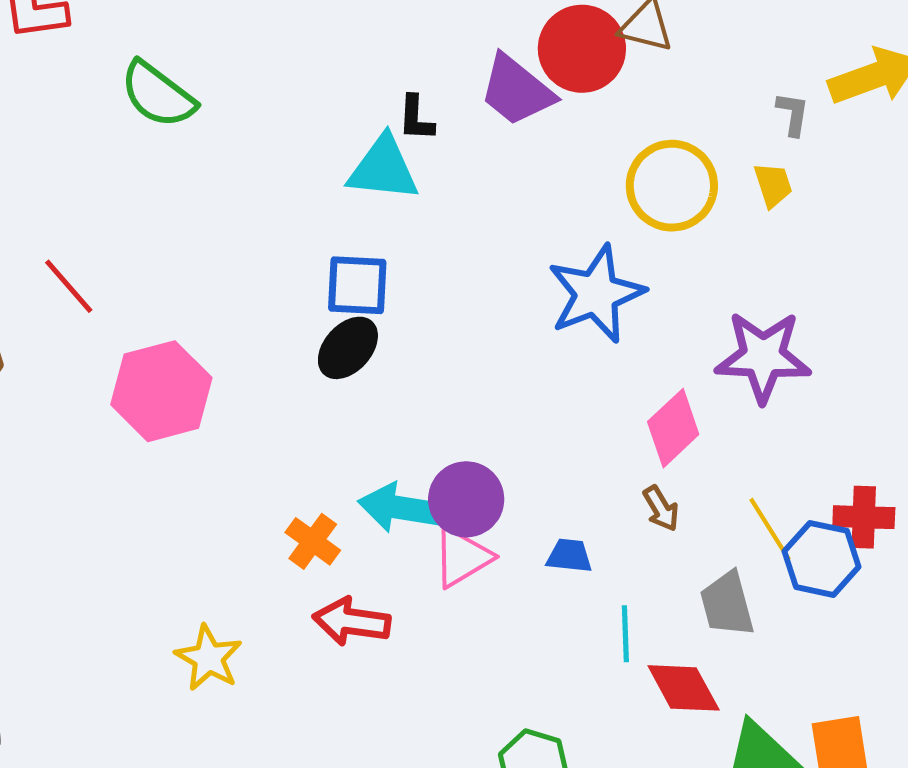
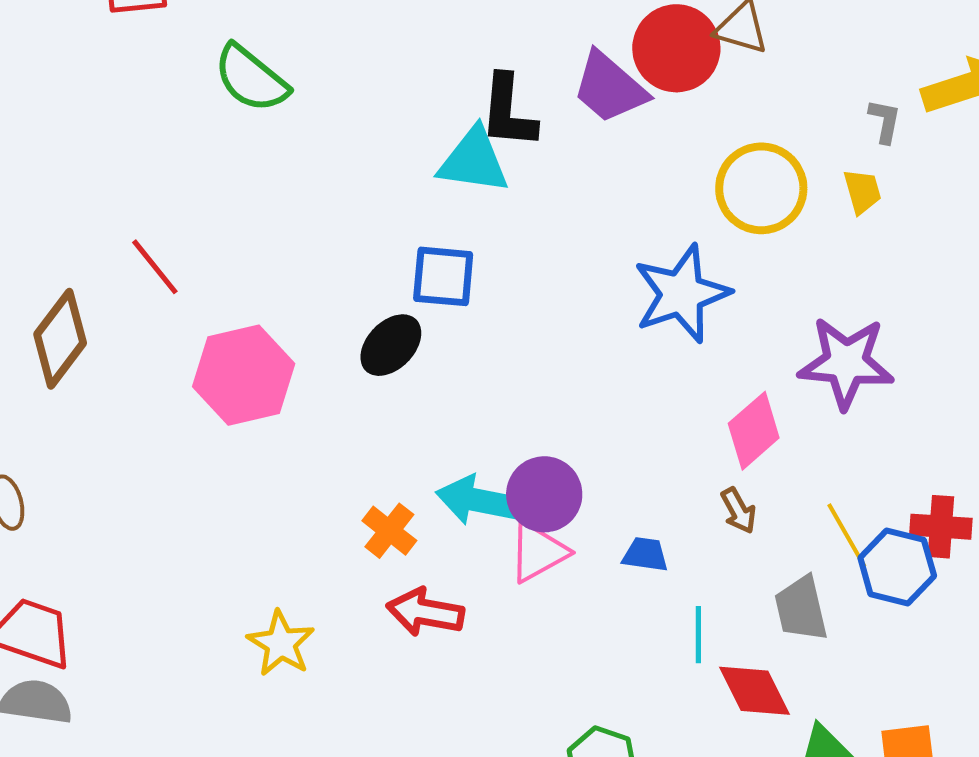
black L-shape: (416, 118) -> (508, 112), size x1.6
black ellipse: (348, 348) -> (391, 345), moved

